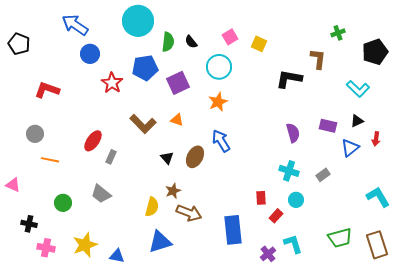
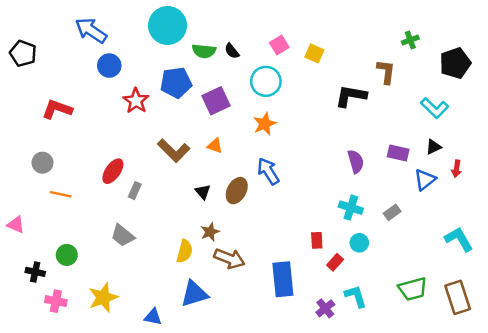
green semicircle: (168, 42) -> (204, 51), turned 90
green circle: (63, 203) -> (67, 255), moved
blue triangle: (117, 256) -> (153, 317), moved

